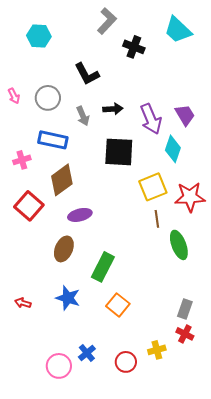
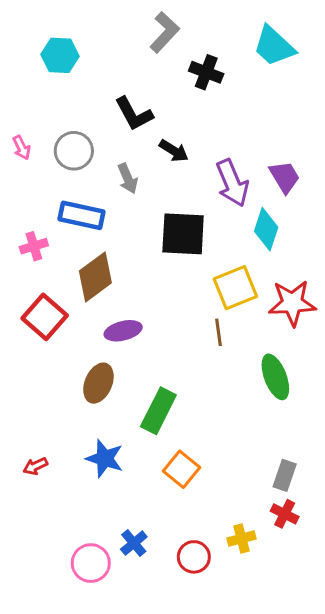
black arrow: (113, 109) -> (174, 151), moved, turned 36
brown line: (157, 219) -> (218, 332), moved
red arrow: (23, 303) -> (35, 466), turned -42

